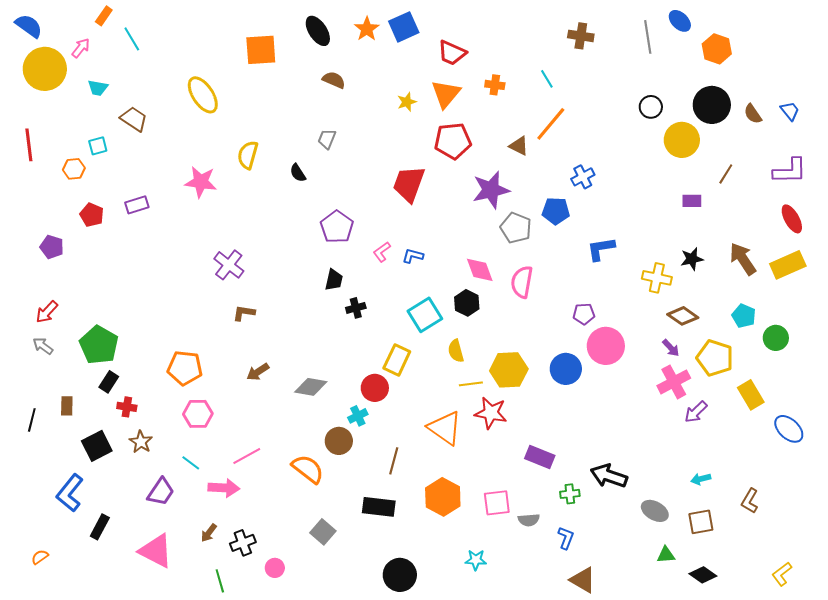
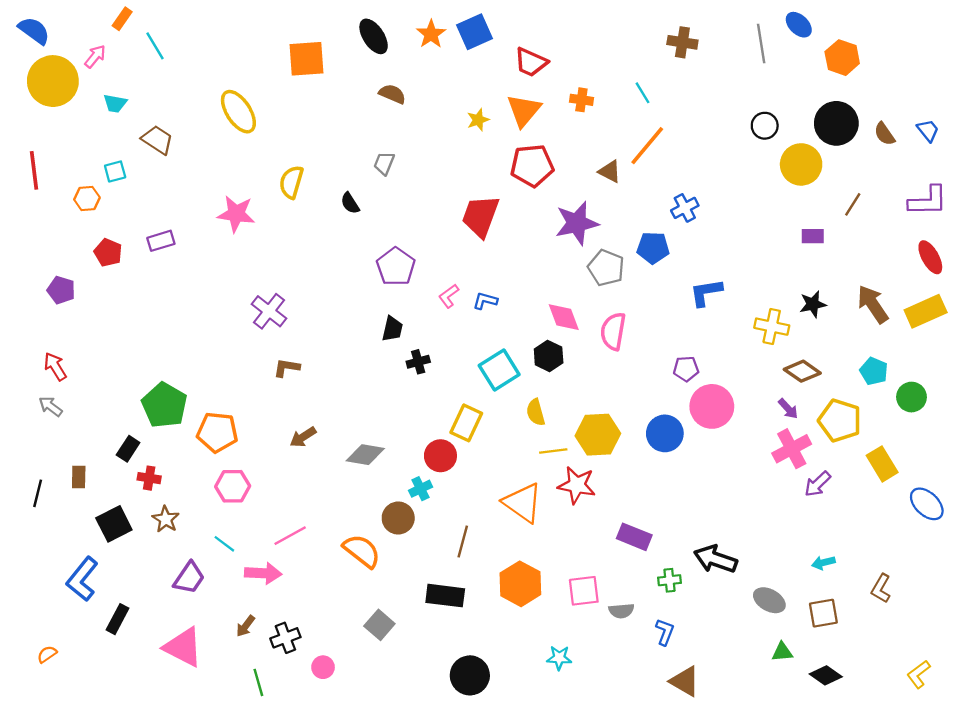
red arrow: (47, 312) -> (55, 366), turned 105
green pentagon: (99, 345) -> (164, 405), moved

